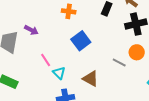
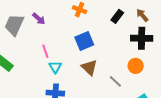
gray line: (119, 62) -> (115, 81), moved
brown triangle: (91, 79) -> (89, 67), moved

